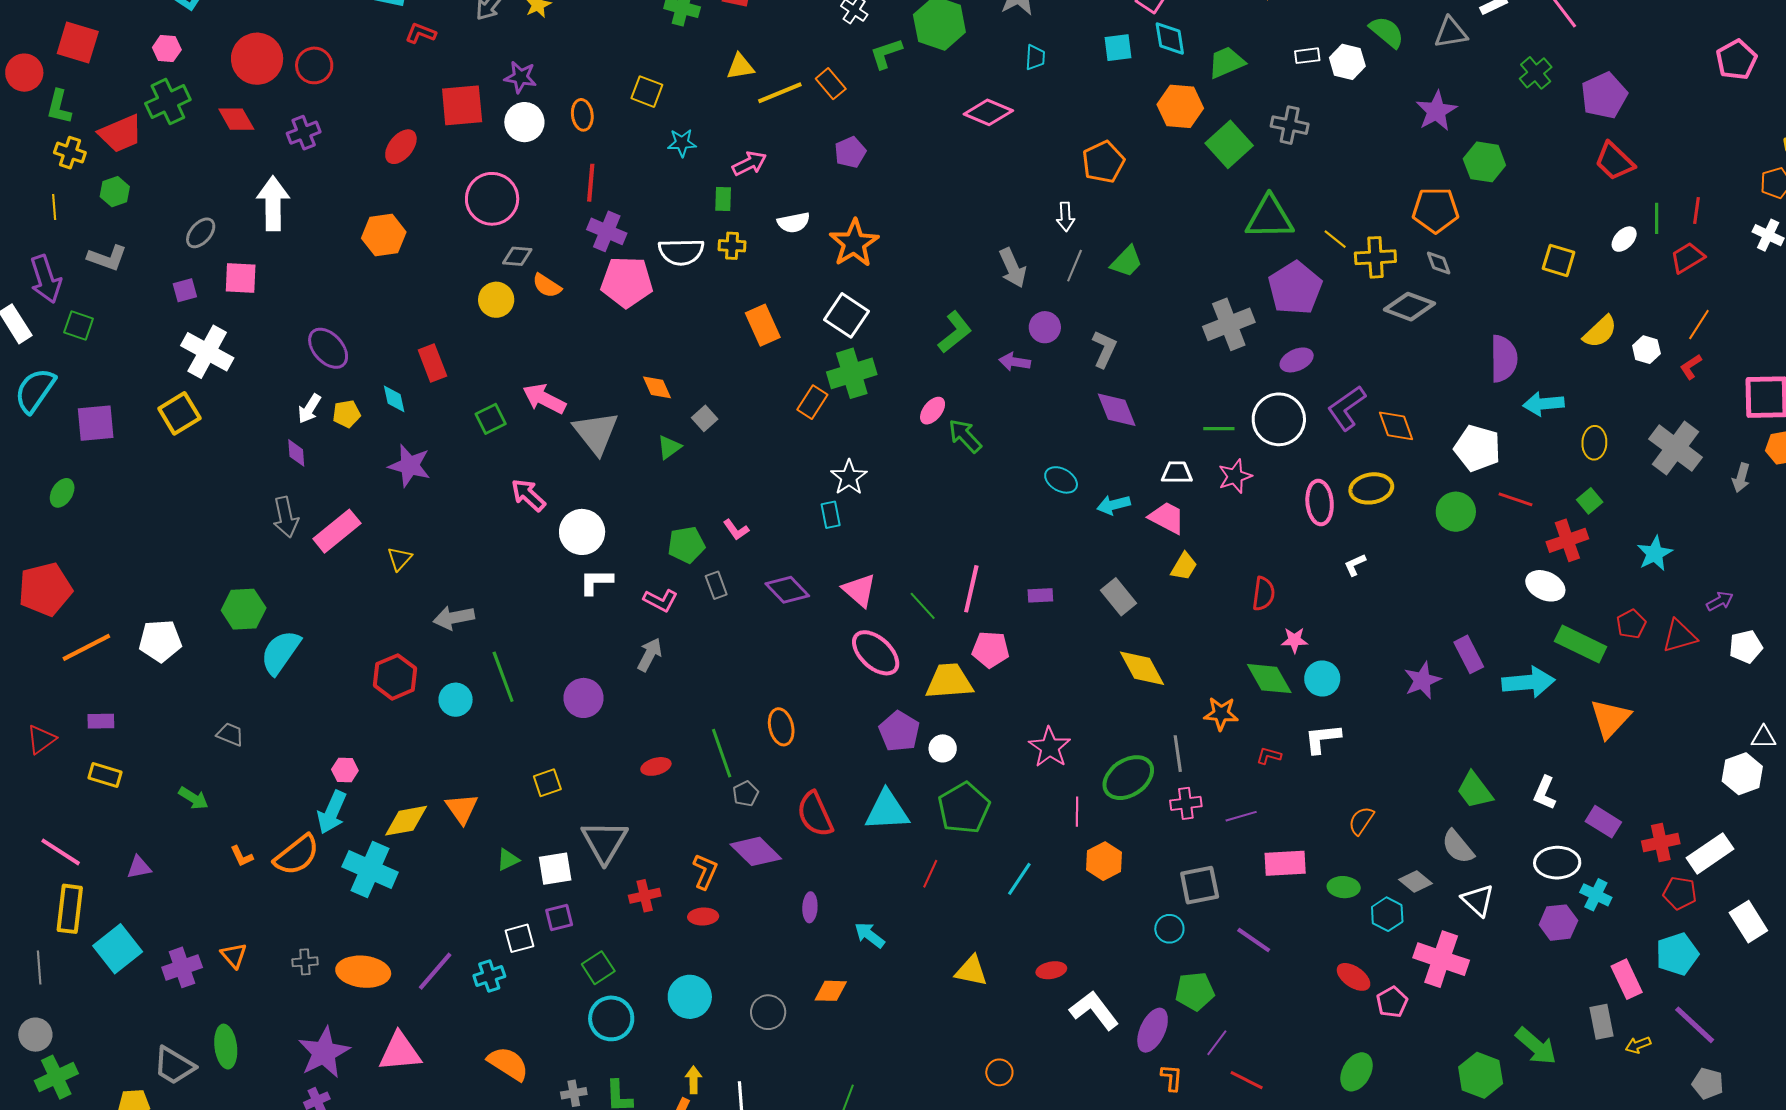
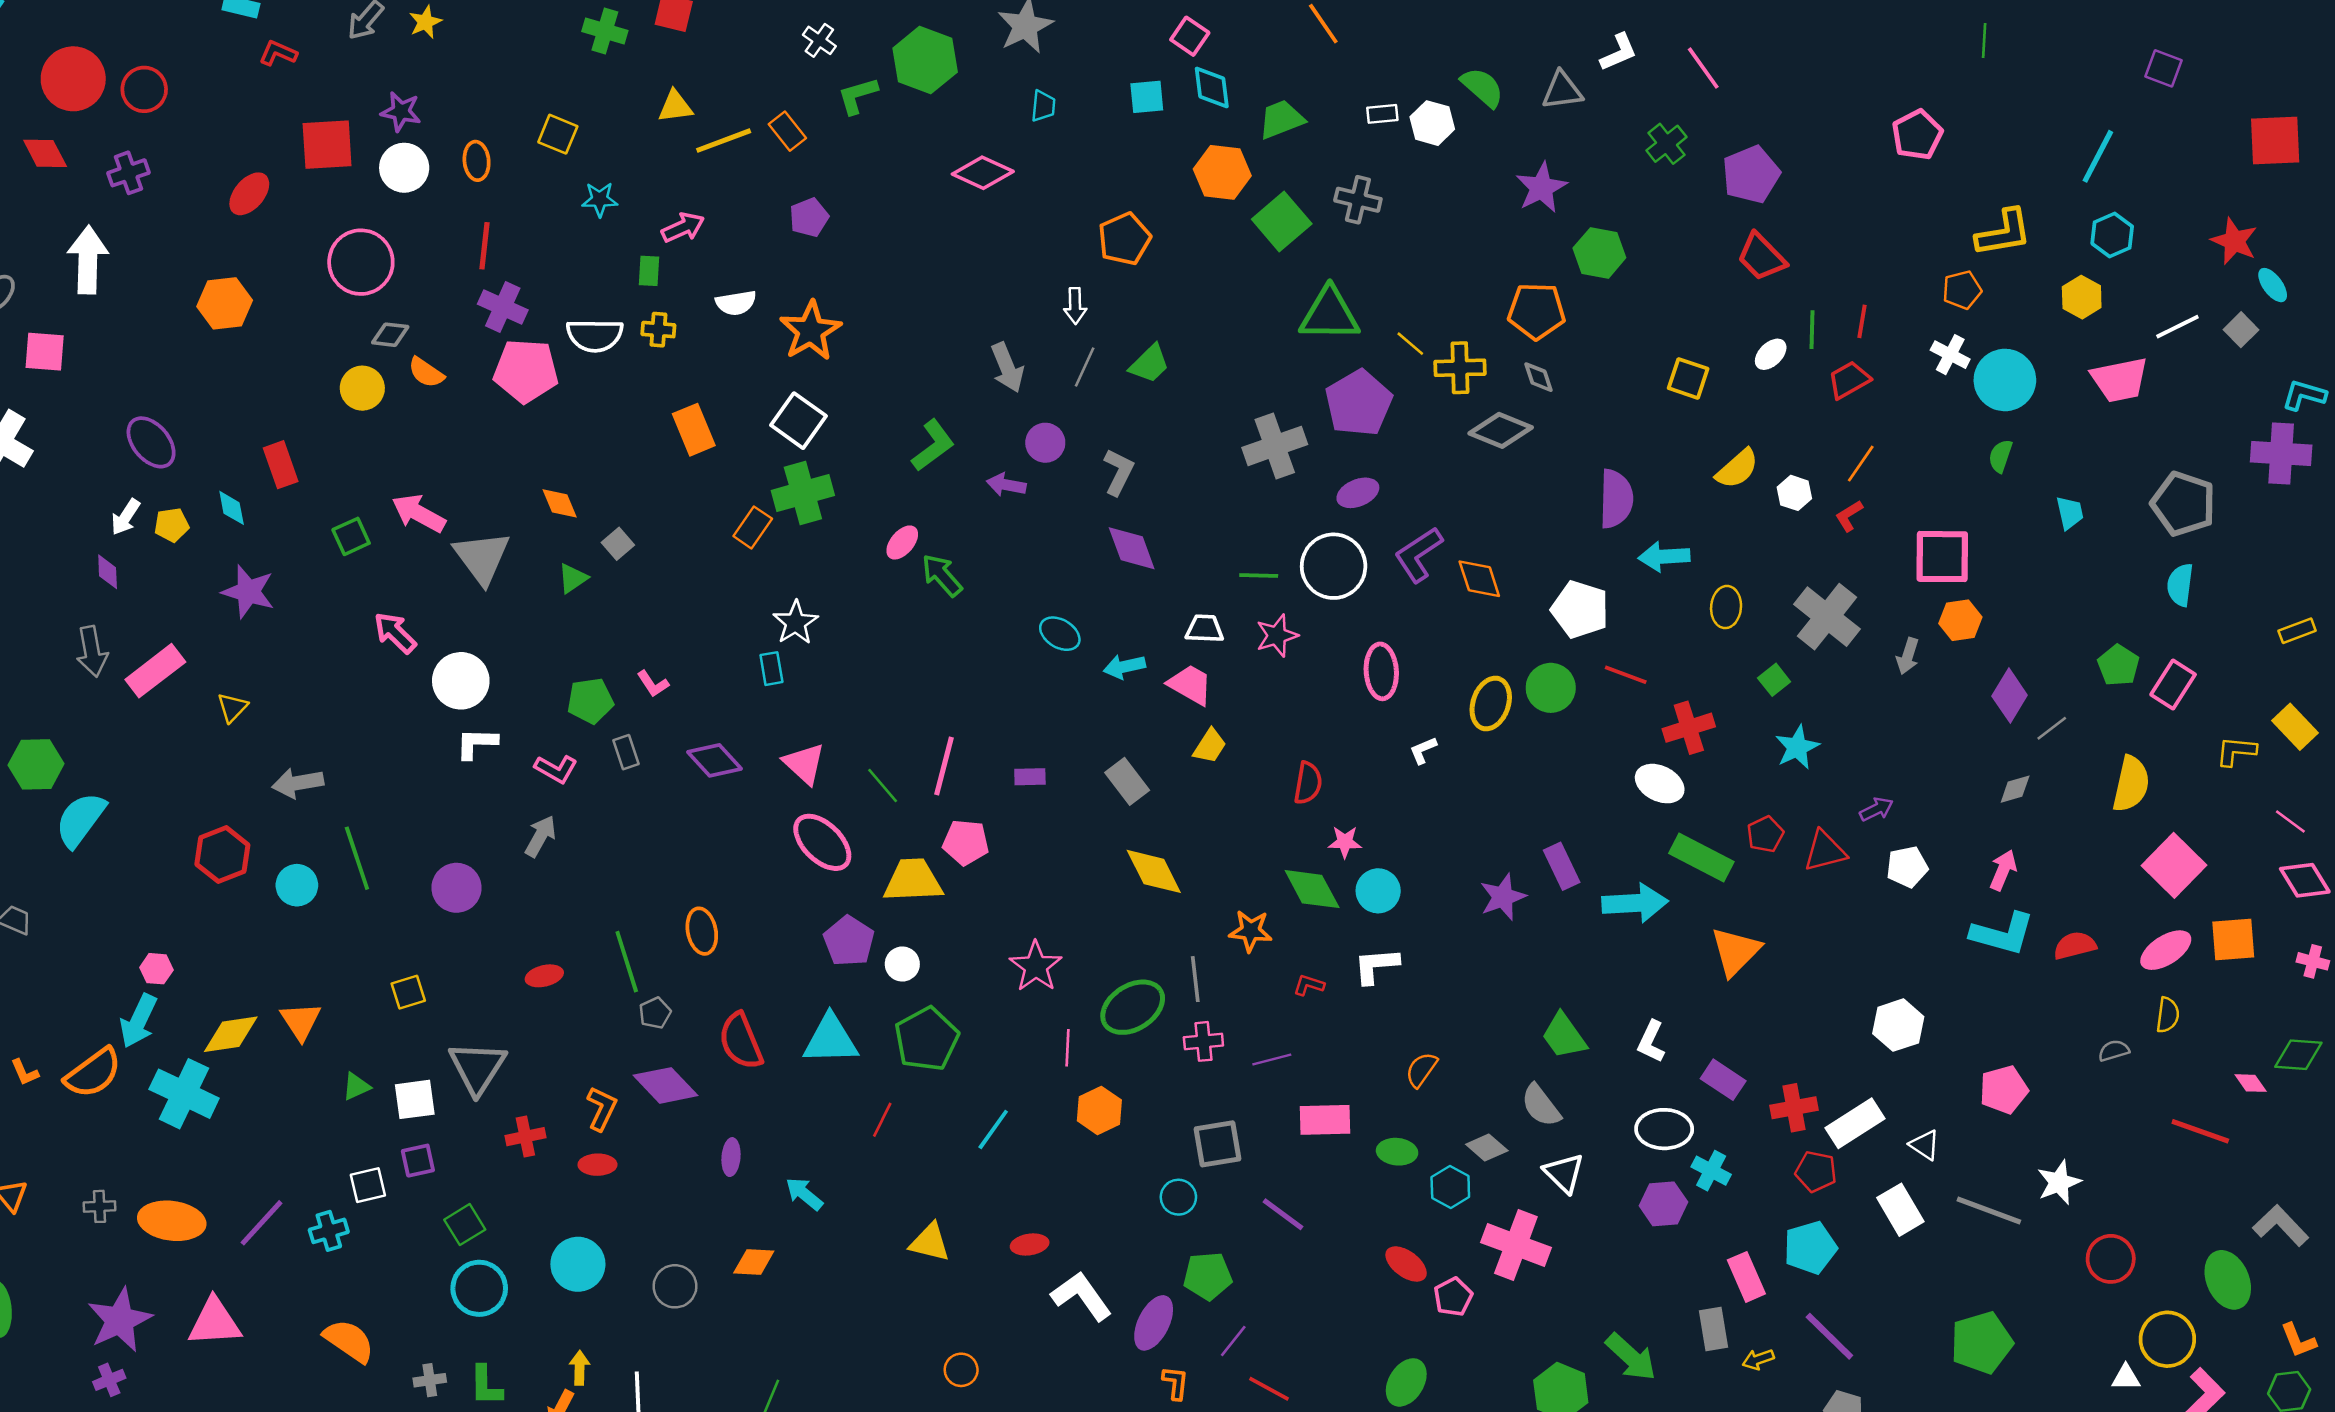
yellow ellipse: (1371, 488) -> (1491, 704), moved, turned -63
green square: (1590, 501) -> (1774, 680), moved
white triangle: (1764, 737) -> (1925, 1145), moved, turned 32

